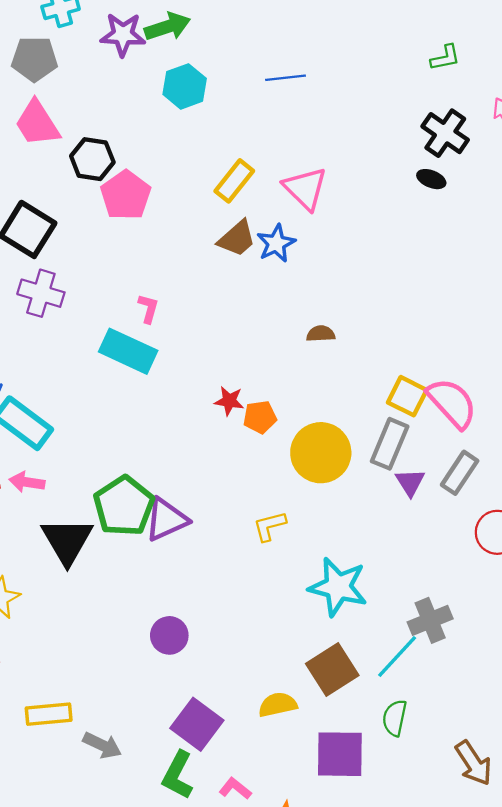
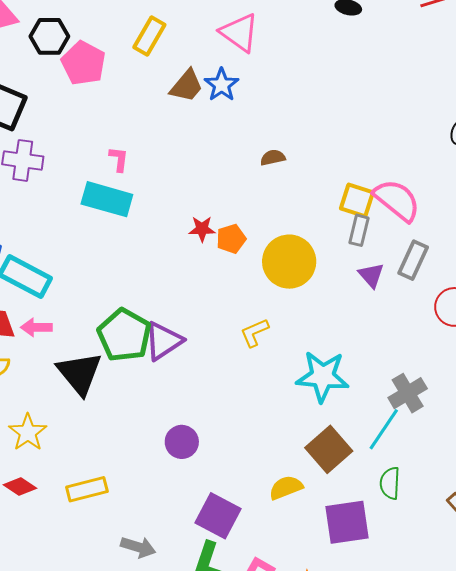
yellow rectangle: (234, 181) -> (149, 36), moved
gray rectangle: (390, 444) -> (359, 230), moved, size x0.7
yellow rectangle: (49, 714) -> (87, 489), moved

